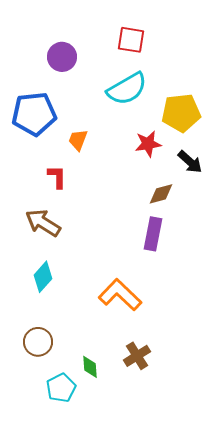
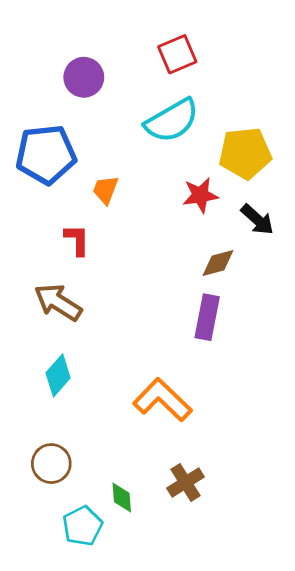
red square: (131, 40) -> (177, 54), turned -32

